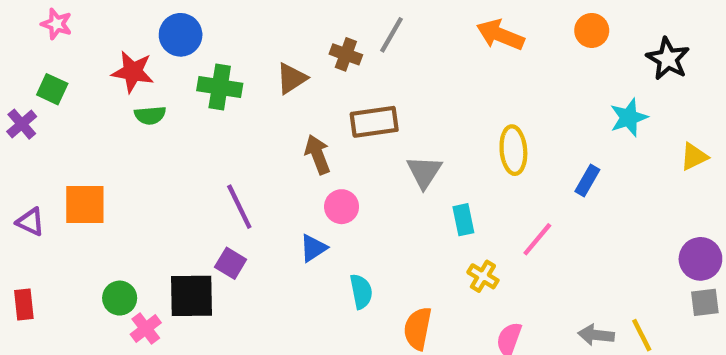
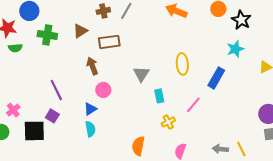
brown cross: (346, 54) -> (103, 11), moved, turned -32
black star: (668, 59) -> (241, 20), moved
brown rectangle: (374, 122) -> (109, 42), moved
blue rectangle: (587, 181) -> (216, 78), size x1.5
yellow cross: (483, 276) -> (168, 122), turned 32
cyan semicircle: (361, 292) -> (90, 129), moved
pink cross: (146, 328) -> (13, 110), moved

